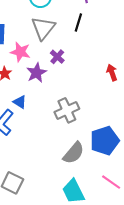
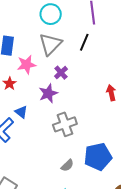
pink star: (20, 52) -> (26, 65), turned -30
purple star: (36, 73) -> (48, 93), moved
gray semicircle: (74, 153) -> (67, 165), size x0.6

